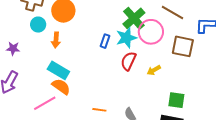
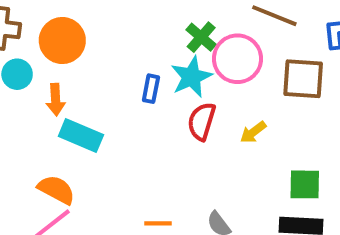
green cross: (134, 18) -> (201, 37), size x0.7
cyan rectangle: (58, 70) -> (81, 135), moved
orange semicircle: (61, 87) -> (56, 190), moved

